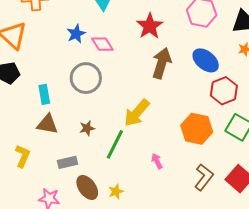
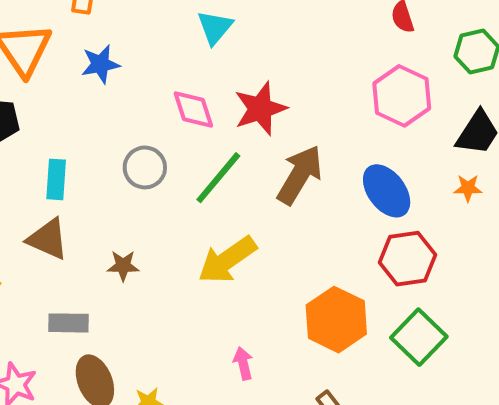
red star: (150, 26) -> (260, 109), moved
blue star: (76, 34) -> (100, 64), moved
gray circle: (86, 78) -> (145, 167), size x0.7
green line: (115, 144) -> (218, 178), moved

